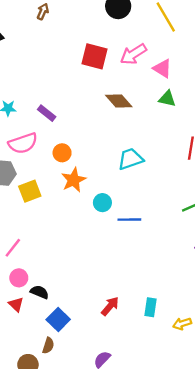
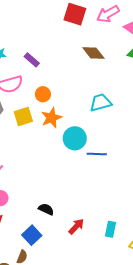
yellow square: (30, 191) -> (23, 117), moved
cyan circle: (102, 203) -> (75, 138), size x1.5
black semicircle: (39, 292) -> (46, 209), moved

